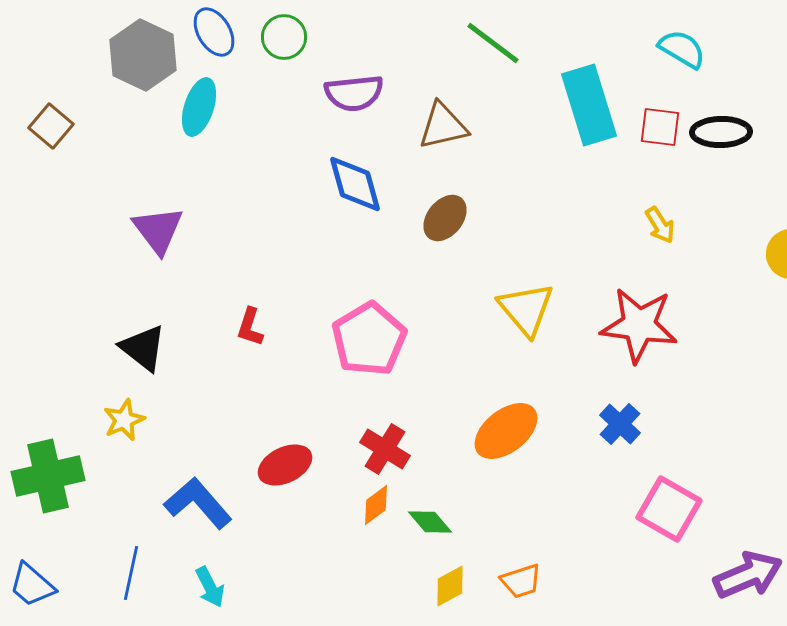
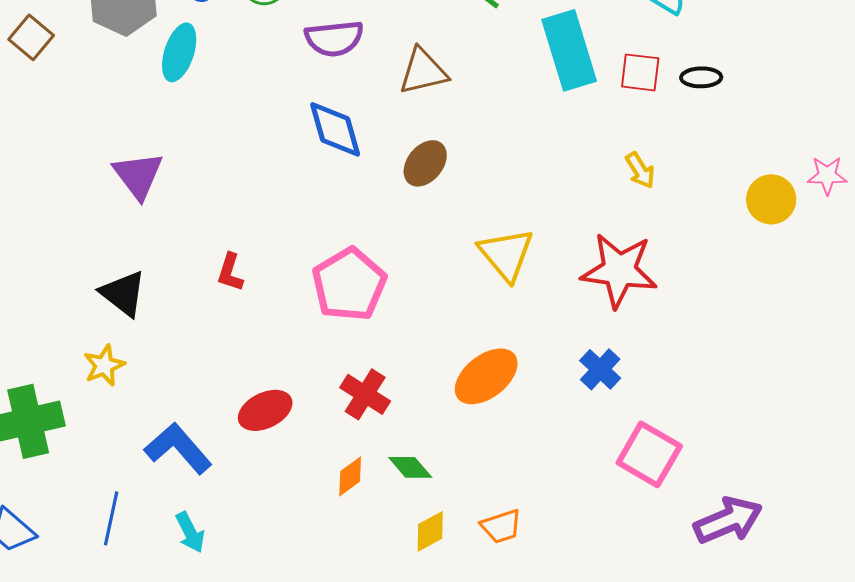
brown square: (51, 126) -> (31, 37), moved
black ellipse: (721, 132) -> (701, 77), size x0.7
orange diamond: (376, 505) -> (350, 476), moved

